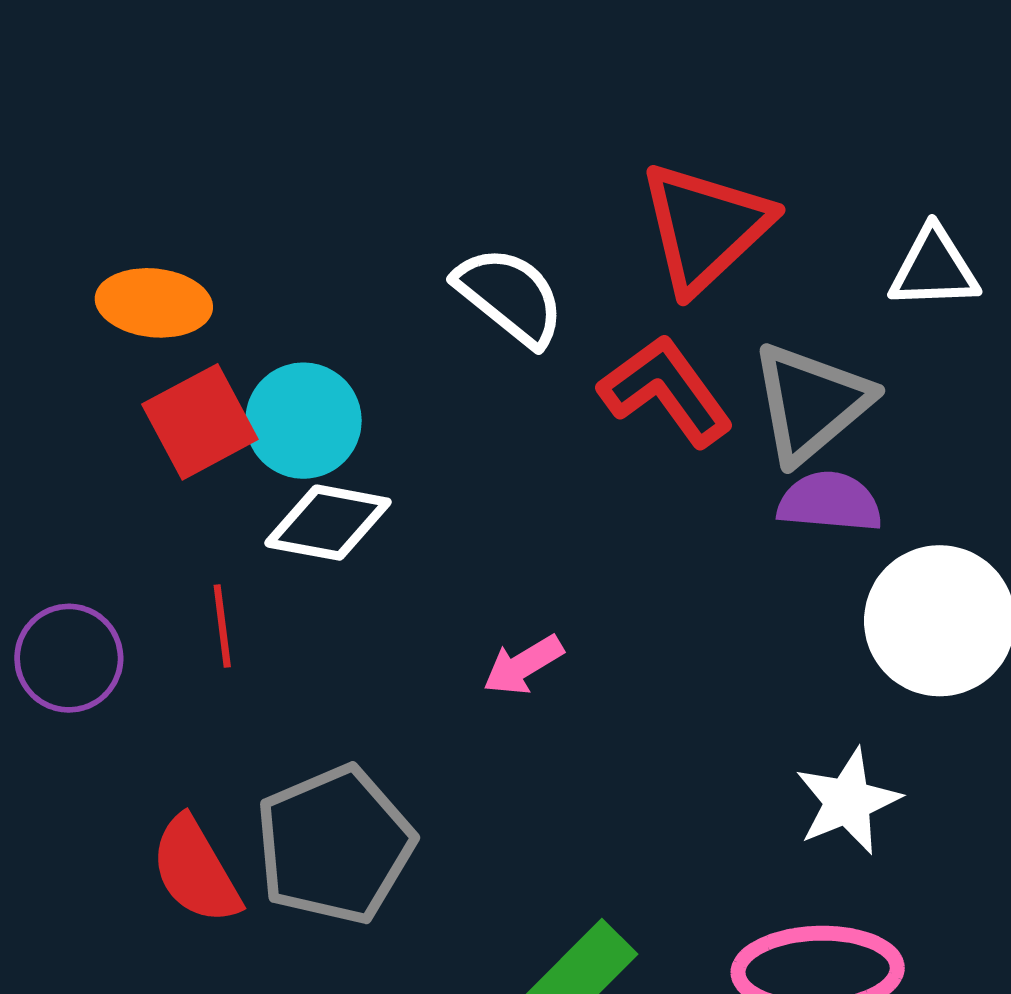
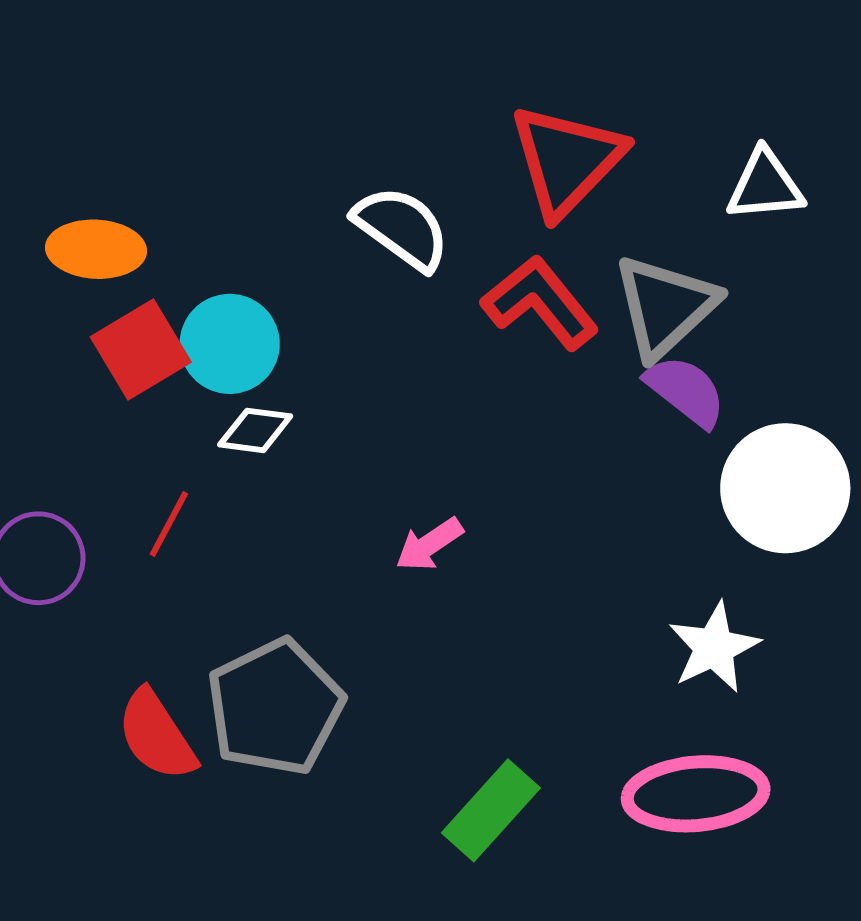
purple semicircle: (830, 502) -> (686, 391), turned 36
white diamond: (328, 523) -> (255, 430), size x0.7
red line: (222, 626) -> (169, 524), turned 38

